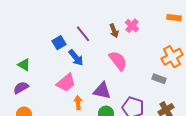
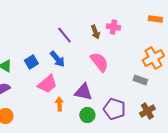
pink cross: (132, 26) -> (113, 27), turned -32
blue square: (59, 43) -> (31, 62), moved

